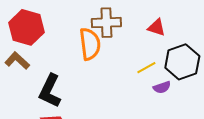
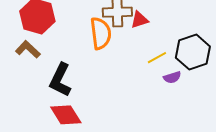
red triangle: (157, 27) -> (139, 20), moved, turned -36

